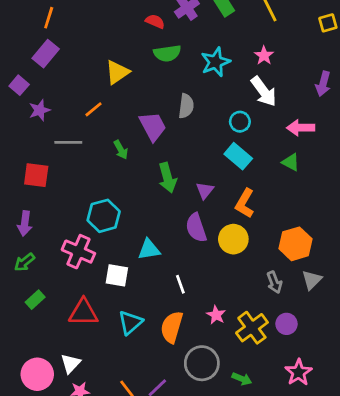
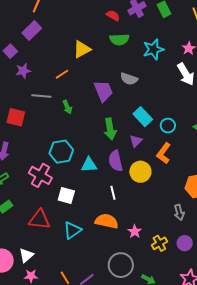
gray semicircle: (186, 106) -> (129, 79), turned 96
cyan circle: (240, 122) -> (168, 126), moved
green arrow: (121, 150) -> (67, 107), moved
cyan rectangle: (238, 156) -> (143, 117), moved
purple semicircle: (196, 228) -> (116, 161), moved
yellow circle: (233, 239) -> (140, 172), moved
cyan triangle: (149, 249) -> (89, 165), moved
white line: (180, 284) -> (113, 193), moved
orange semicircle: (172, 327) -> (107, 221), moved, turned 80
yellow cross: (252, 328) -> (159, 243), size x0.7

